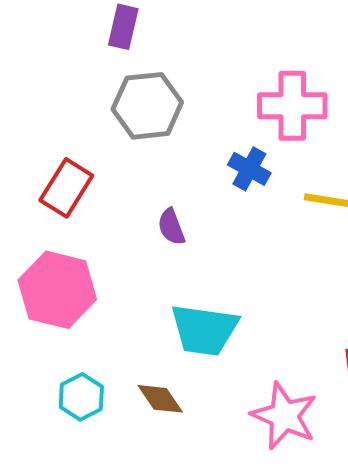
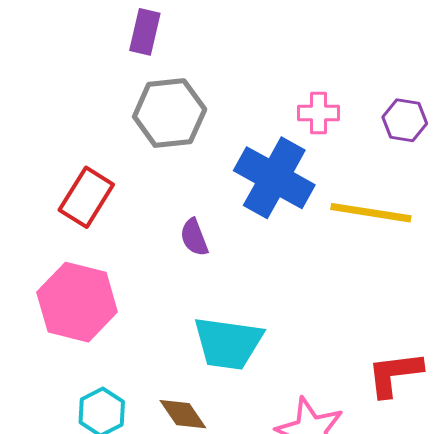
pink cross: (292, 106) -> (318, 113), size x0.6
blue cross: (249, 169) -> (274, 178), size x1.8

